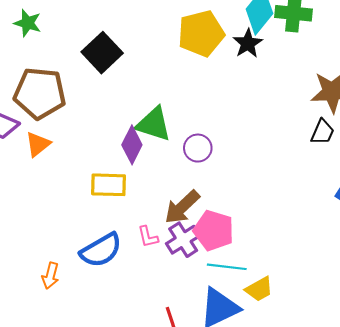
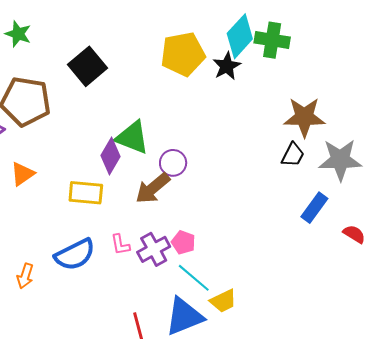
orange triangle: (38, 144) -> (22, 174), moved
brown arrow: (182, 207) -> (153, 188), moved
pink pentagon: (214, 230) -> (183, 242), size x0.6
cyan line: (227, 267) -> (194, 278), turned 30

